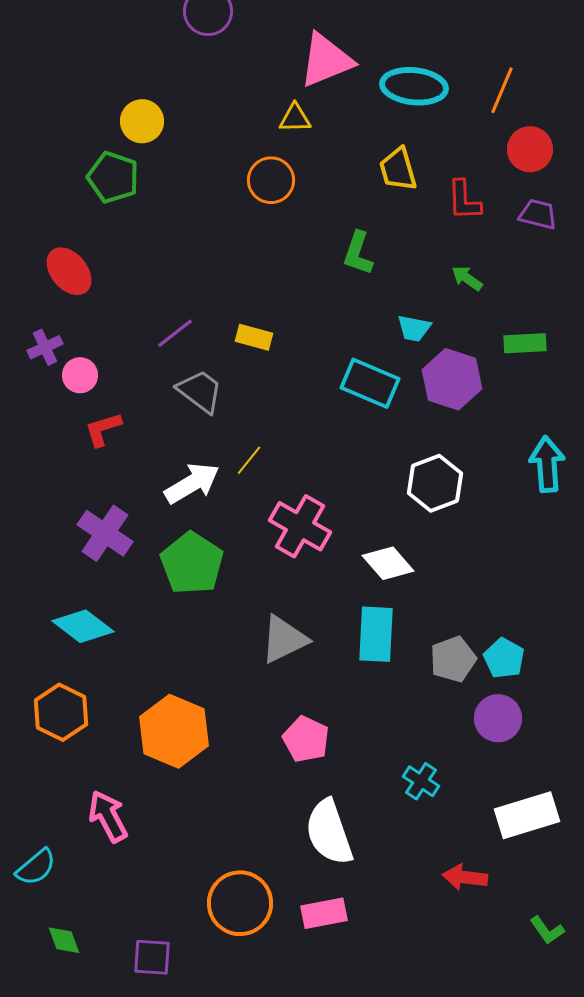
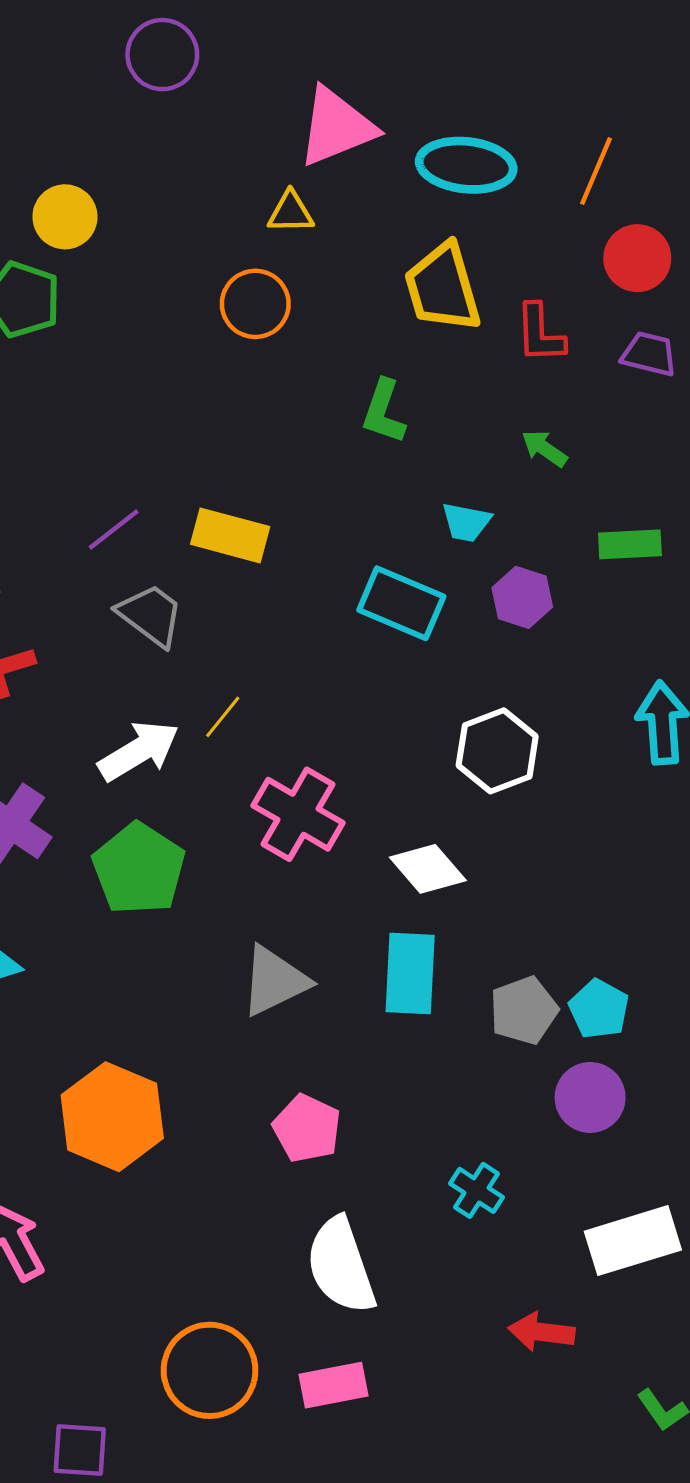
yellow trapezoid: (398, 169) -> (443, 288), size x1.4
yellow rectangle: (254, 337) -> (230, 535), size x1.4
purple hexagon: (452, 379) -> (522, 597), size x0.7

